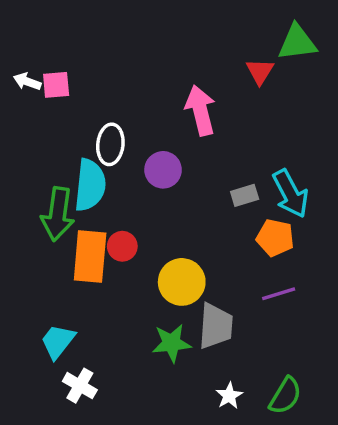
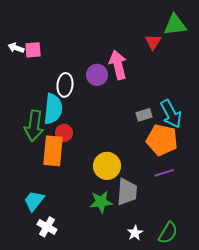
purple circle: (163, 170) -> (97, 75), moved
orange pentagon: (275, 238) -> (162, 140), size x1.4
red circle: (122, 246) -> (64, 133), moved

